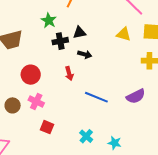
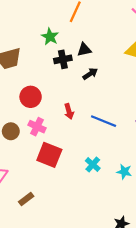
black arrow: (85, 54) -> (90, 74), turned -48
red arrow: (69, 74) -> (69, 111), moved
red square: (47, 127) -> (49, 155), size x1.6

